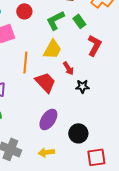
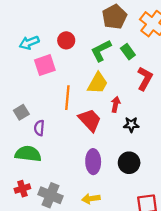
red arrow: (68, 68) -> (116, 104), turned -136
purple ellipse: (48, 119) -> (93, 162), turned -35
black circle: (78, 133) -> (129, 163), moved

